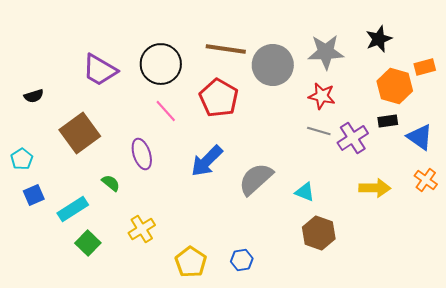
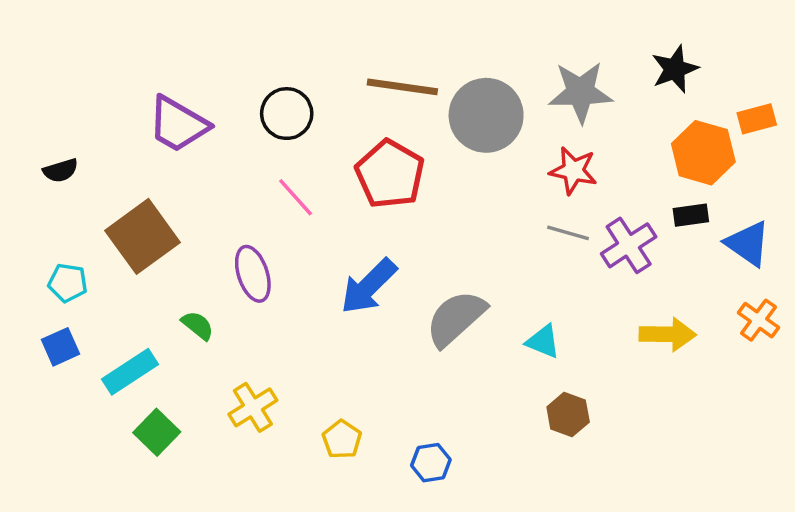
black circle: (161, 64) -> (287, 114), size x0.7
cyan pentagon: (22, 159) -> (68, 283), moved, turned -30
brown hexagon: (319, 233) -> (568, 414), size x0.7
yellow pentagon: (191, 262) -> (342, 439), moved, size x0.7

